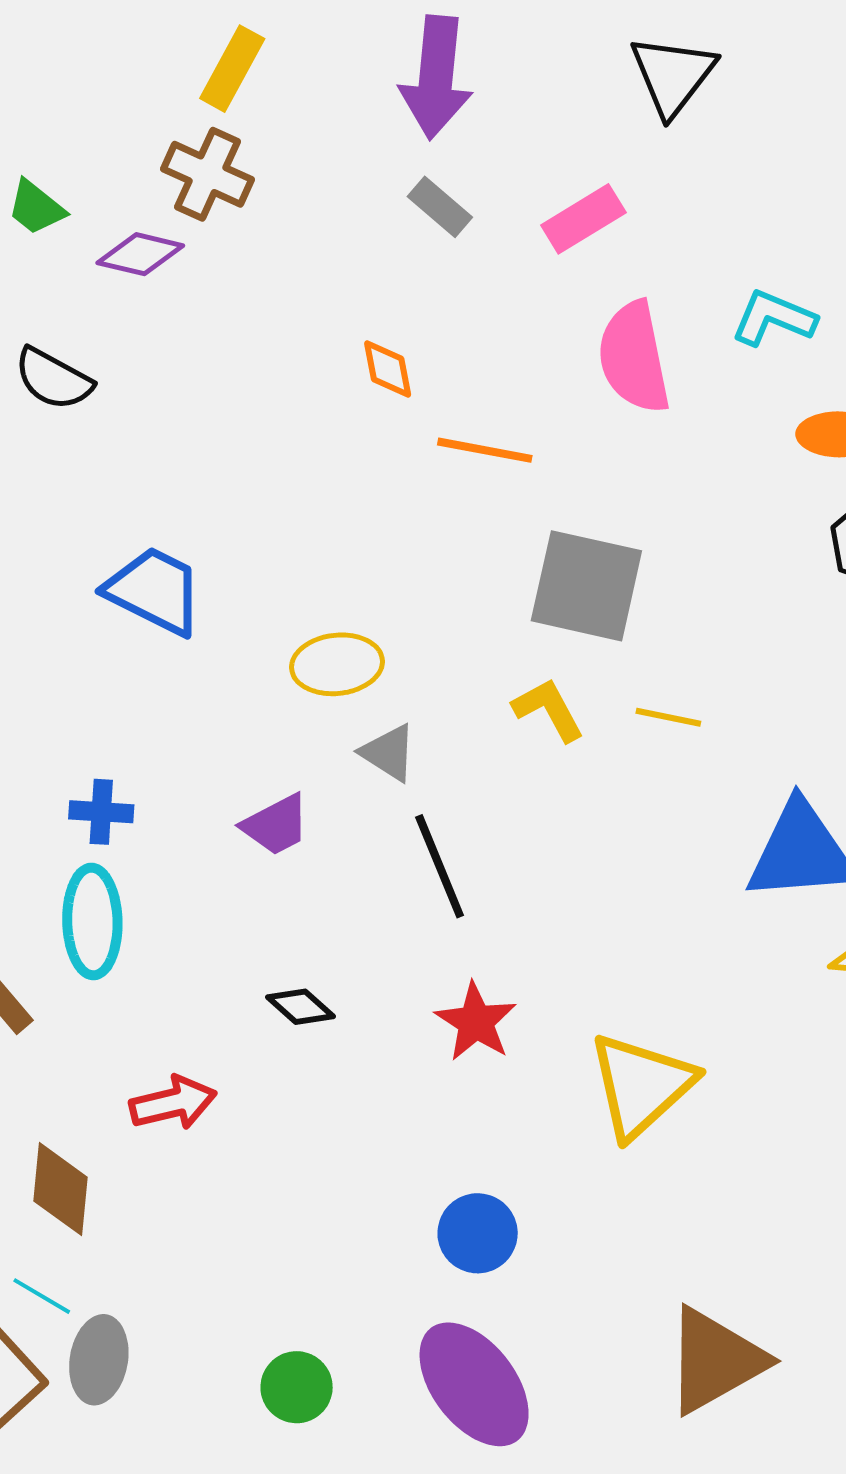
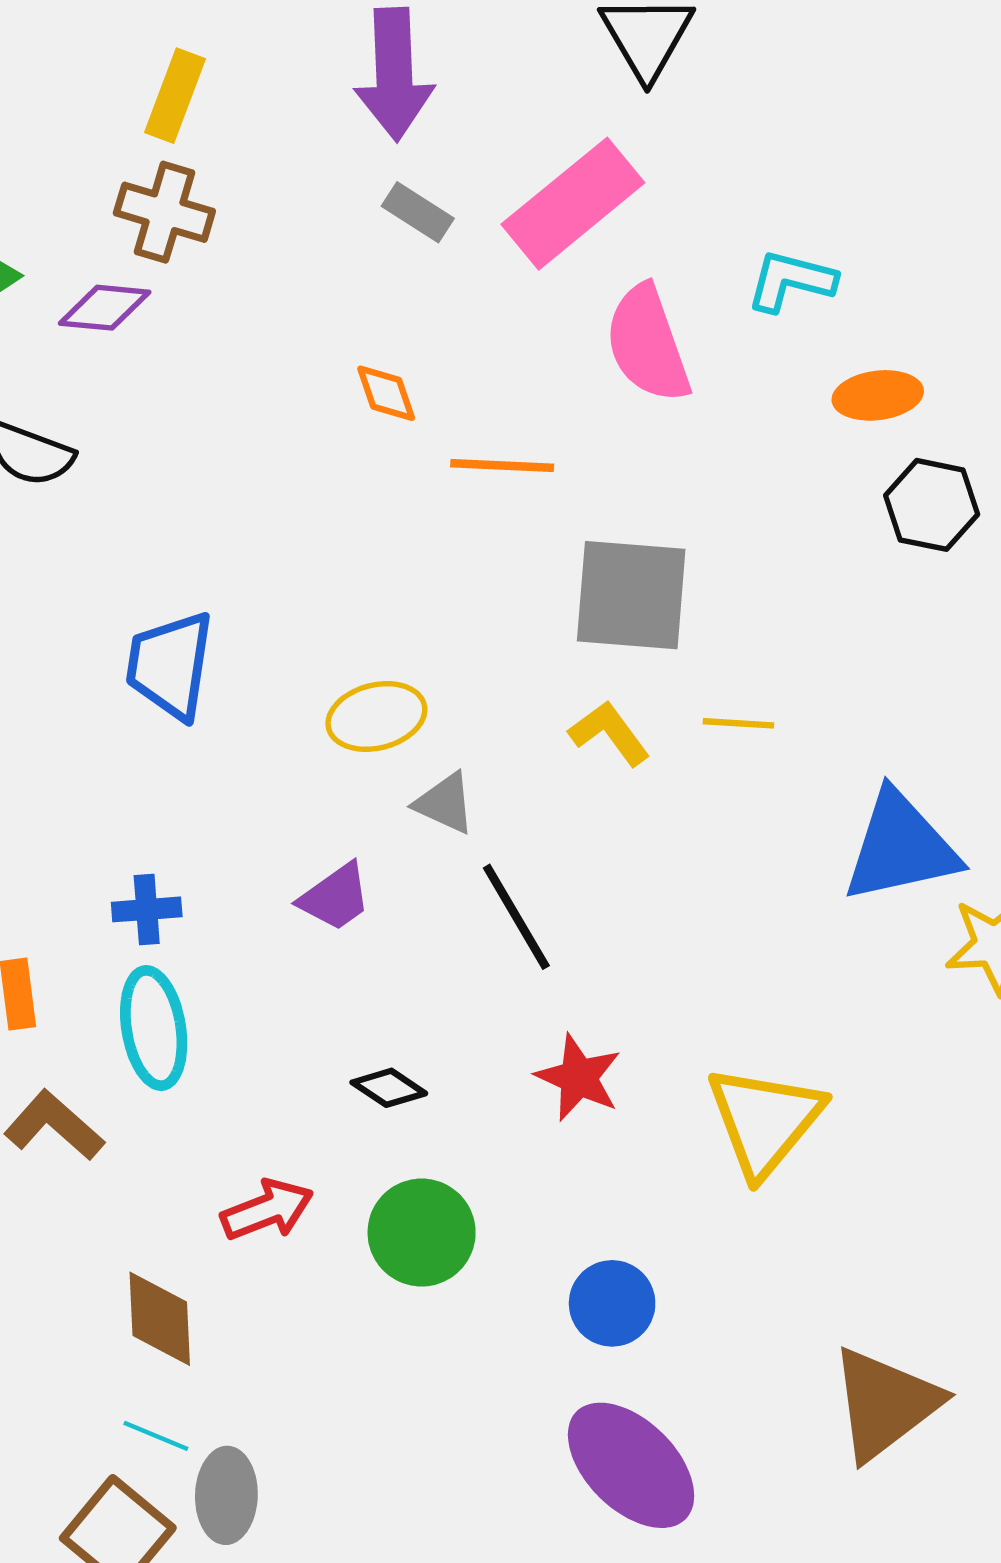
pink rectangle: (583, 219) -> (573, 204), size x1.6
blue trapezoid: (154, 591) -> (170, 665), turned -100
green circle: (297, 1387) -> (422, 1233), moved, size x1.4

